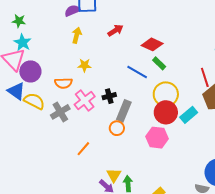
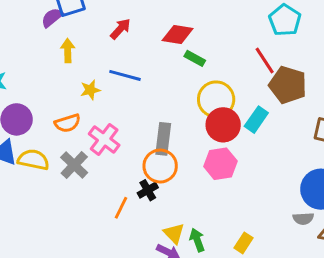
blue line: (137, 72) -> (125, 75), moved
black cross: (109, 96) -> (148, 190), moved
orange circle: (117, 128) -> (160, 166), size x1.5

